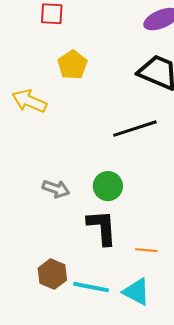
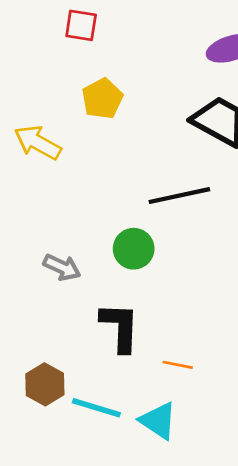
green circle: (108, 186) -> (134, 249), moved

